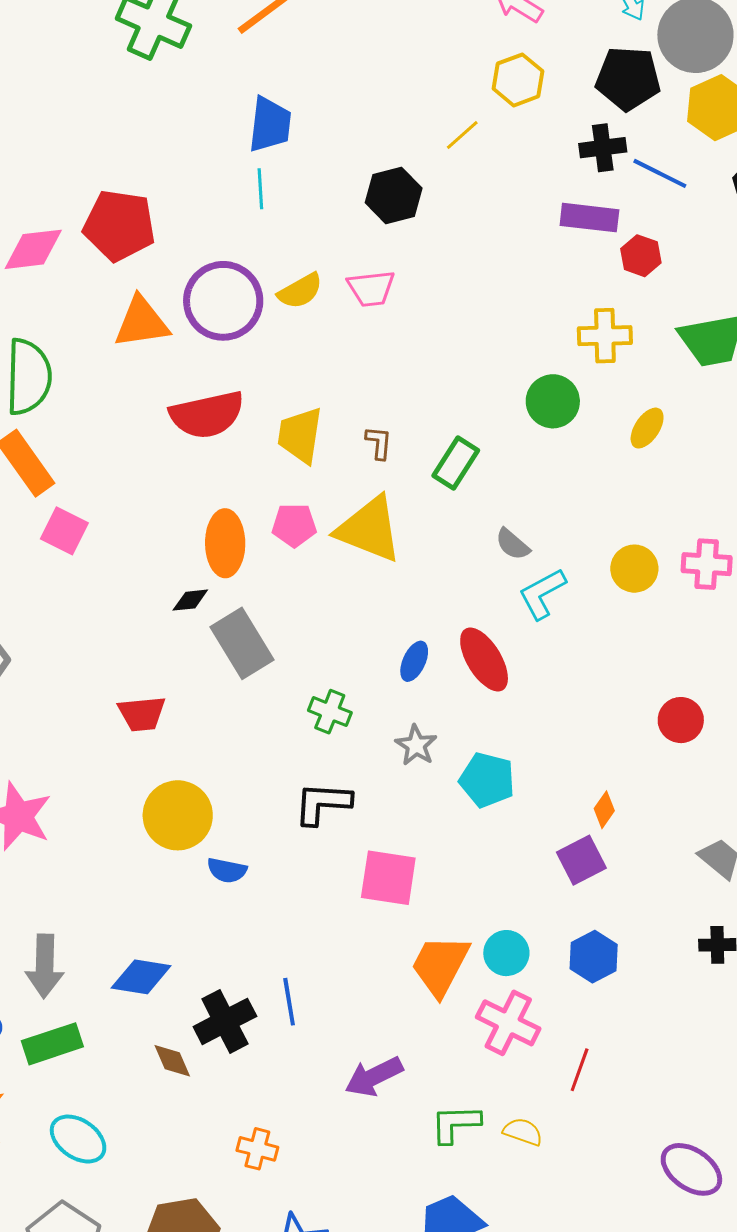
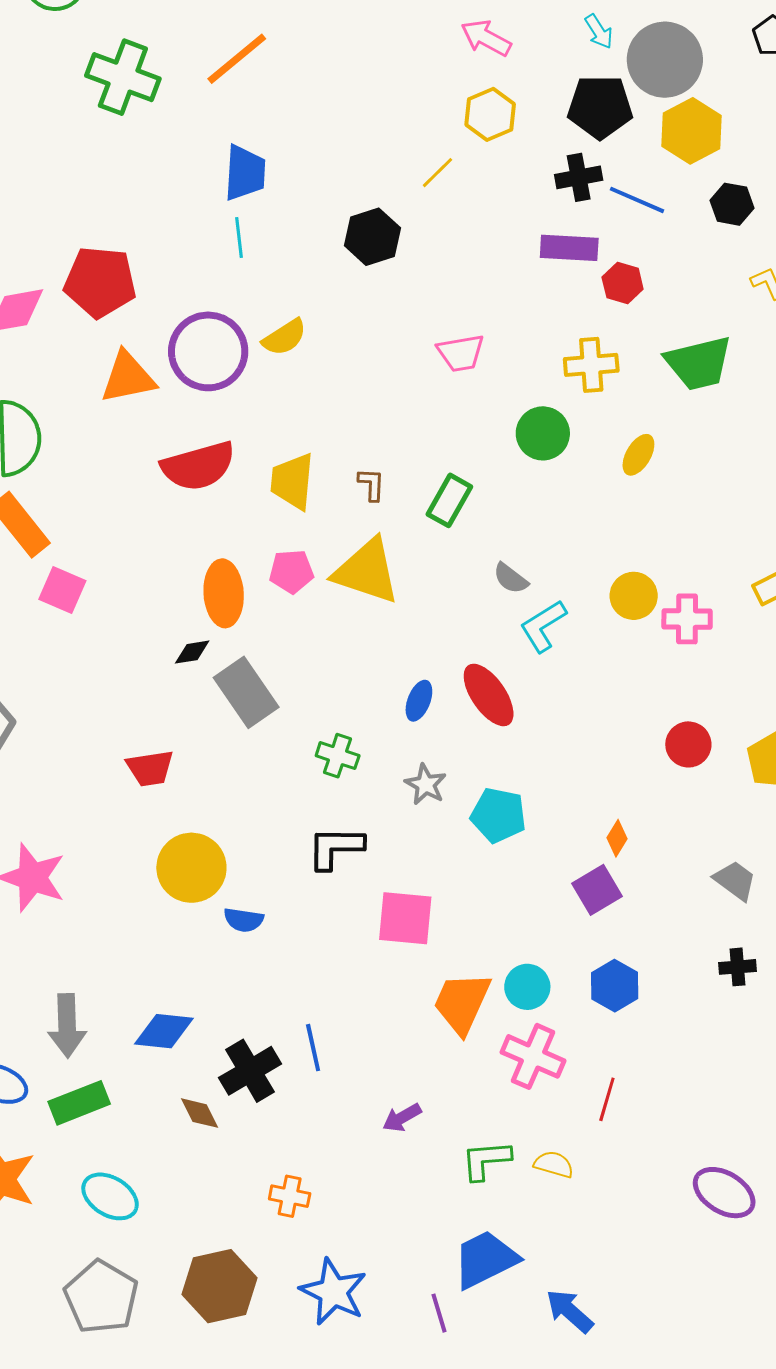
pink trapezoid: (371, 288) -> (461, 353), moved
pink cross: (707, 564) -> (687, 619), moved
purple arrow: (374, 1077) -> (402, 1118), size x0.7

